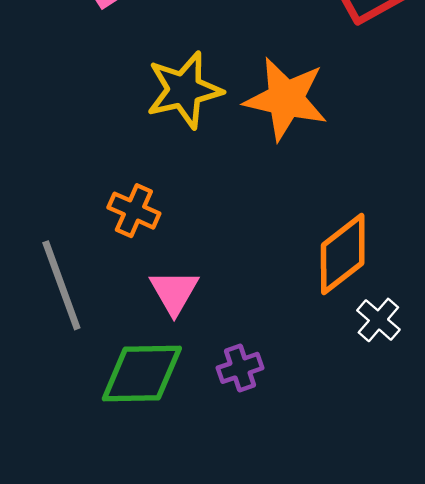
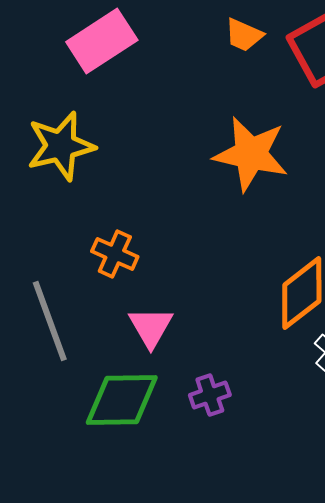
yellow star: (184, 90) -> (61, 146), moved

